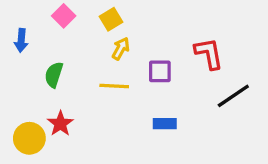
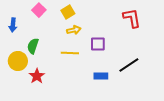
yellow arrow: (121, 49) -> (74, 30), turned 48
red L-shape: (209, 53) -> (132, 18), moved
black line: (233, 96) -> (129, 65), moved
yellow circle: (29, 138) -> (18, 61), moved

